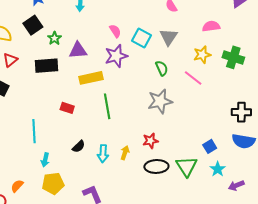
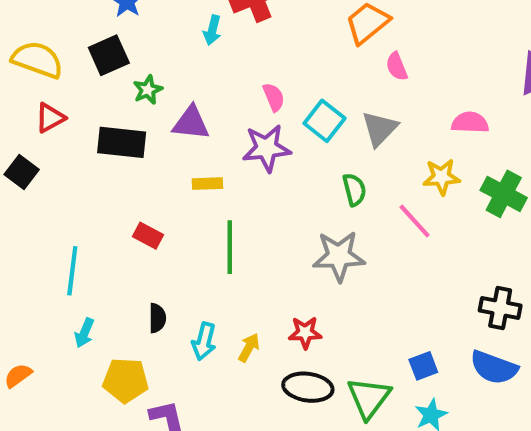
yellow rectangle: (91, 78) -> (207, 184), size x0.6
black semicircle: (79, 146) -> (157, 318), turned -56
yellow pentagon: (53, 183) -> (126, 380), moved

